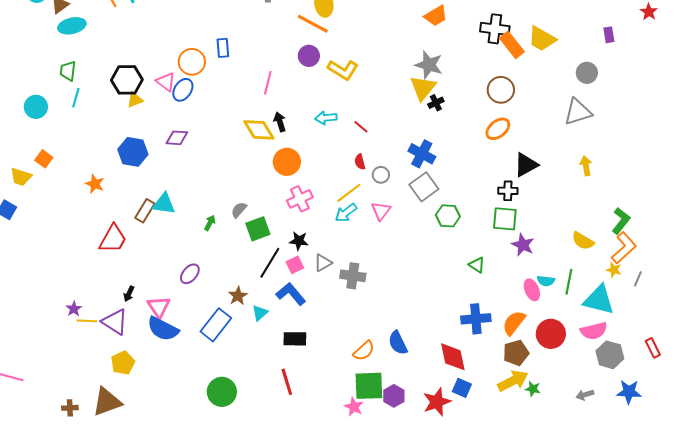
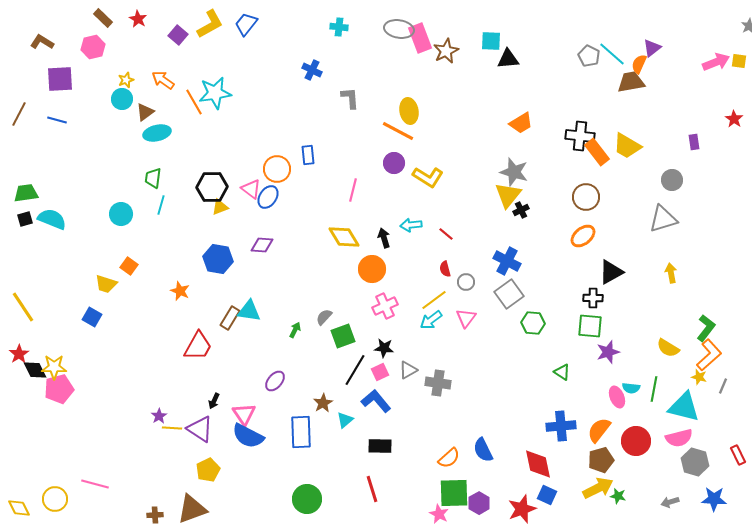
black arrow: (280, 122) -> (384, 238), moved
purple star: (523, 245) -> (608, 352), turned 30
blue rectangle: (216, 325) -> (301, 432), turned -40

